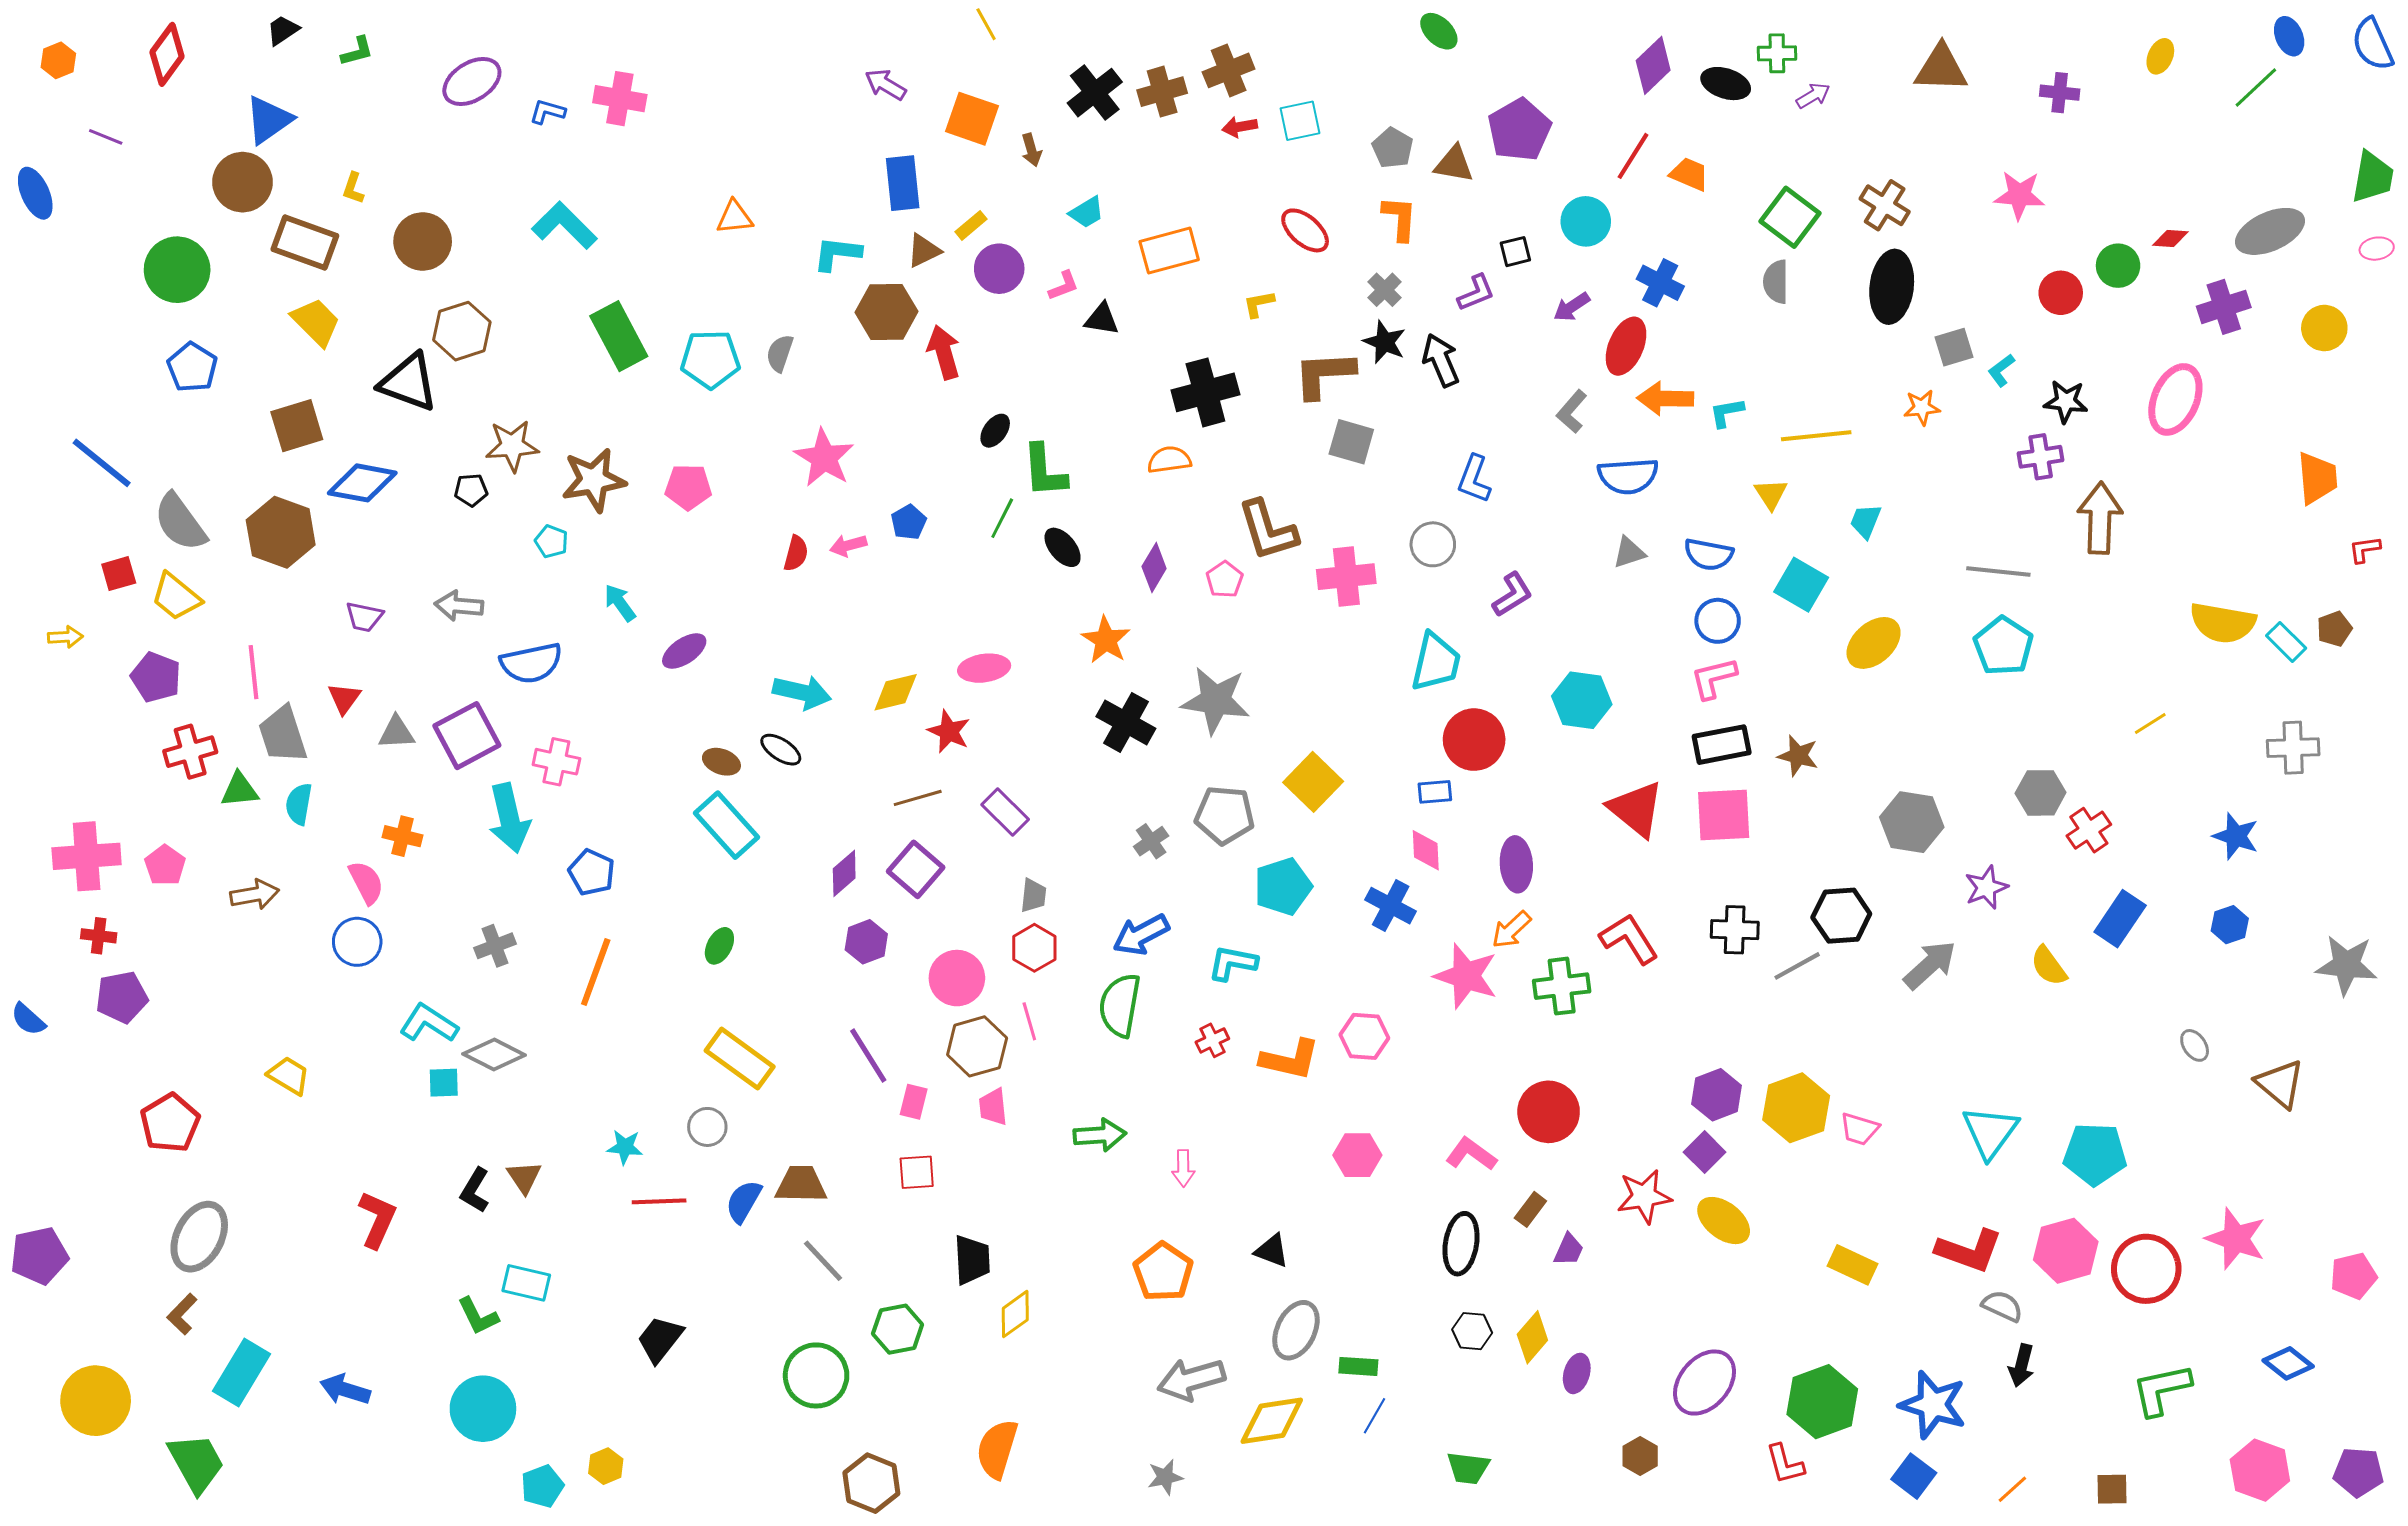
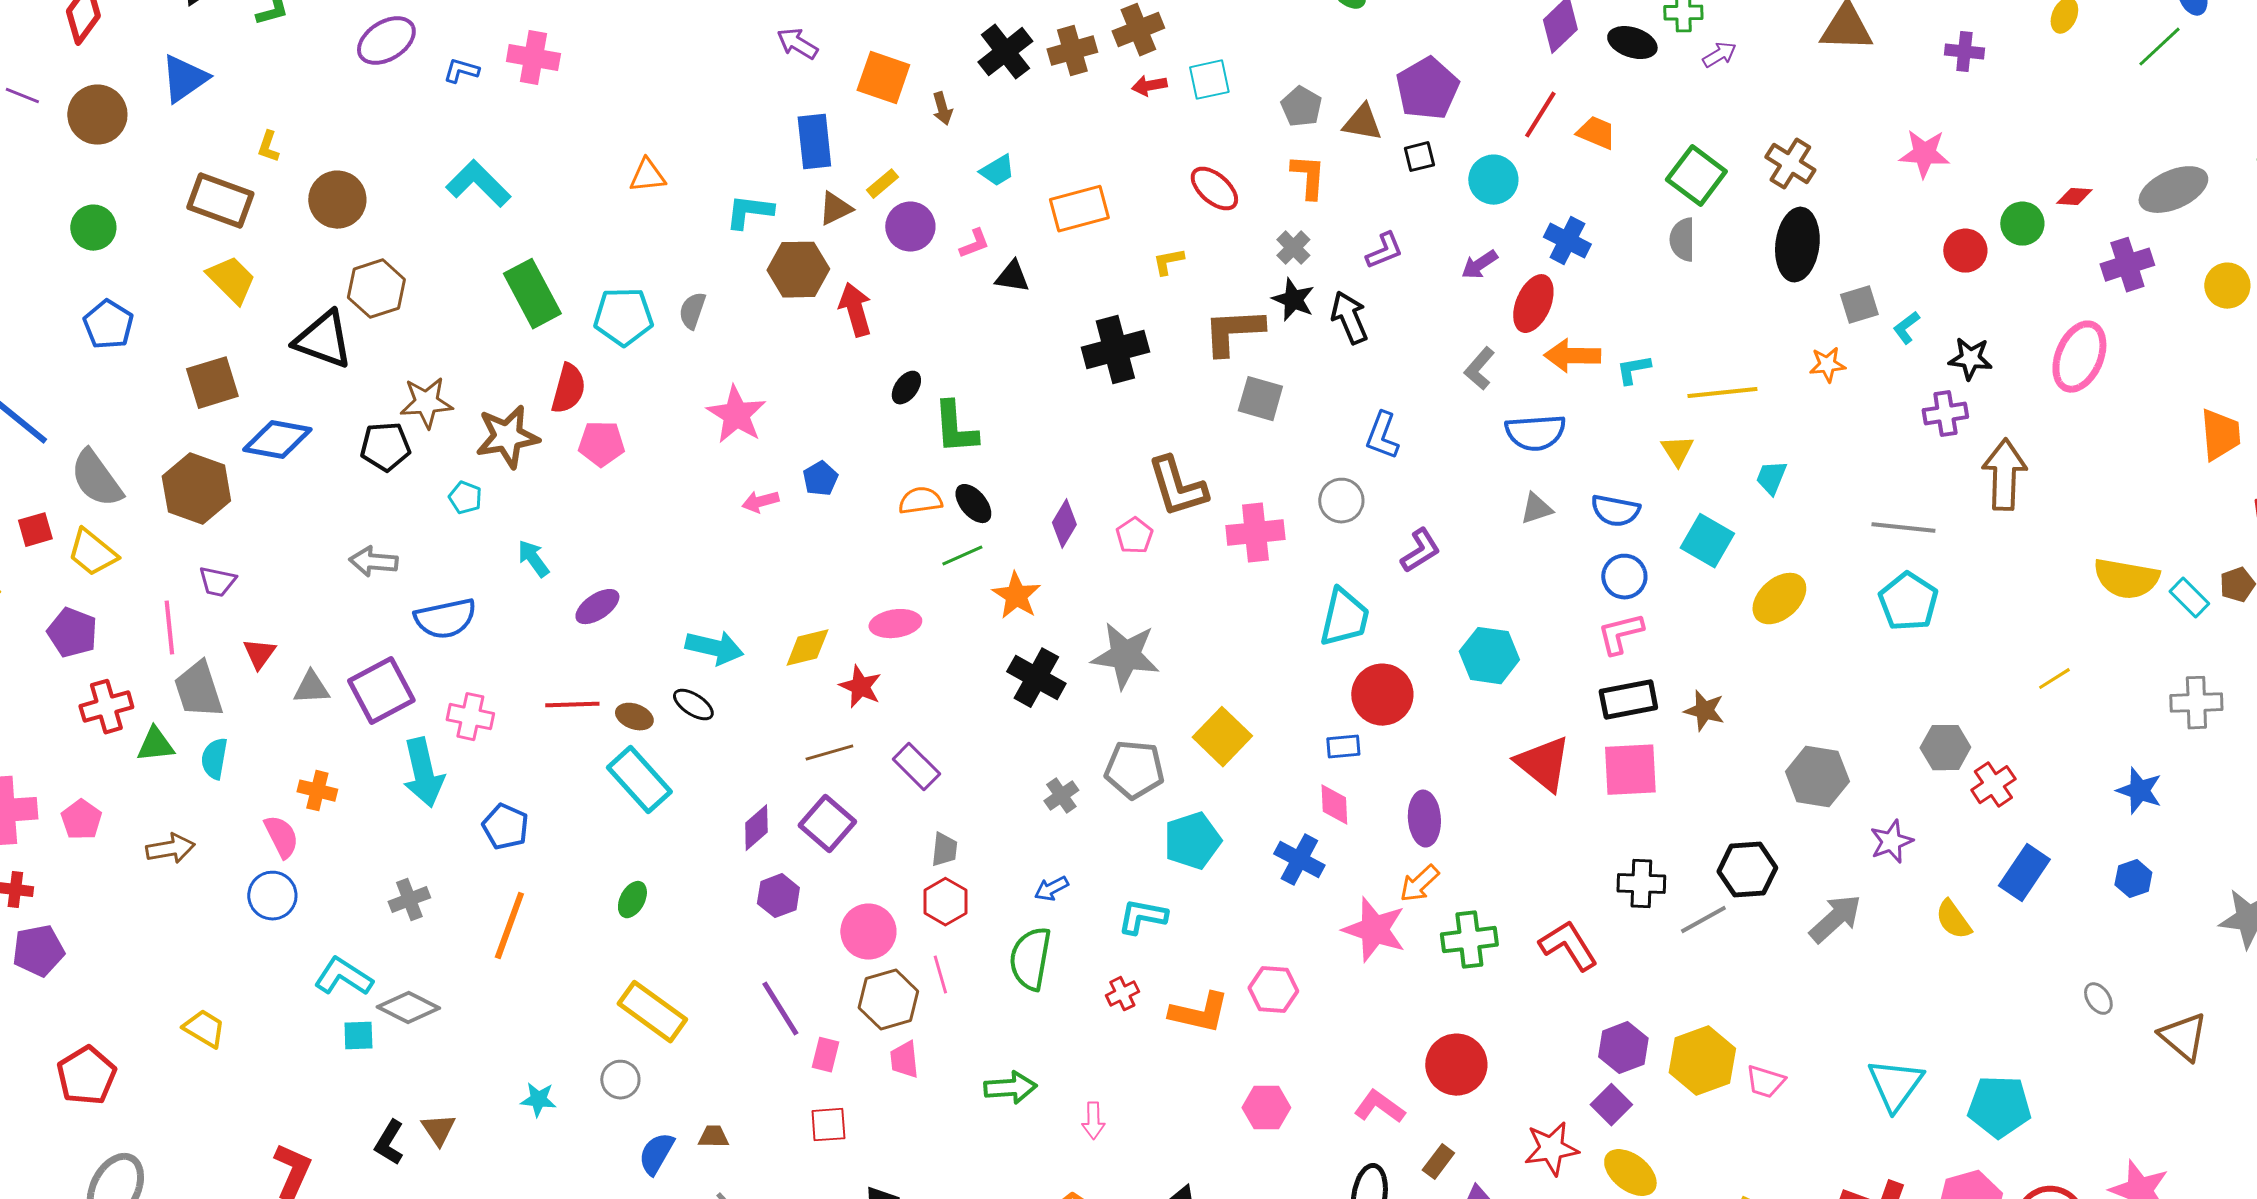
brown circle: (242, 182) -> (97, 115), moved
black square: (1515, 252) -> (1419, 157), moved
green circle: (177, 270) -> (93, 228), size x0.7
orange semicircle: (1169, 460) -> (920, 501), moved
black pentagon: (471, 490) -> (385, 447), size x1.5
green line: (1002, 518) -> (962, 556), moved, turned 39
red semicircle: (796, 553) -> (568, 389), moved, size x1.4
purple trapezoid: (364, 617) -> (217, 582), moved
blue arrow: (1141, 935) -> (1051, 889), size x0.6
red L-shape: (1629, 939) -> (1568, 946), moved
brown trapezoid: (801, 1184) -> (713, 1137), size x0.6
red line: (659, 1201) -> (572, 705), moved

